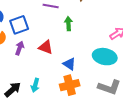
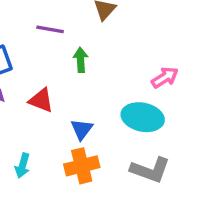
blue triangle: (69, 64) -> (82, 129), turned 32

